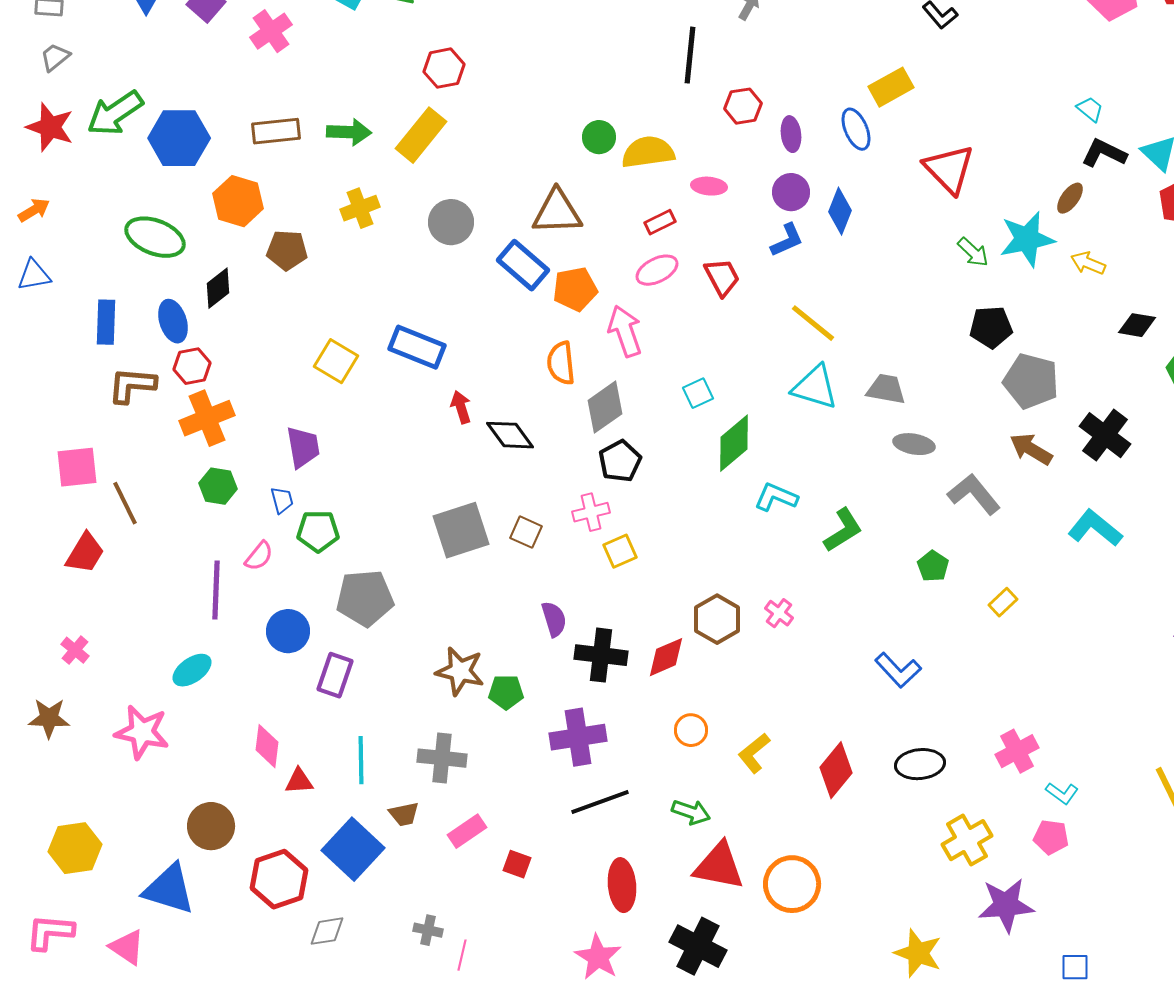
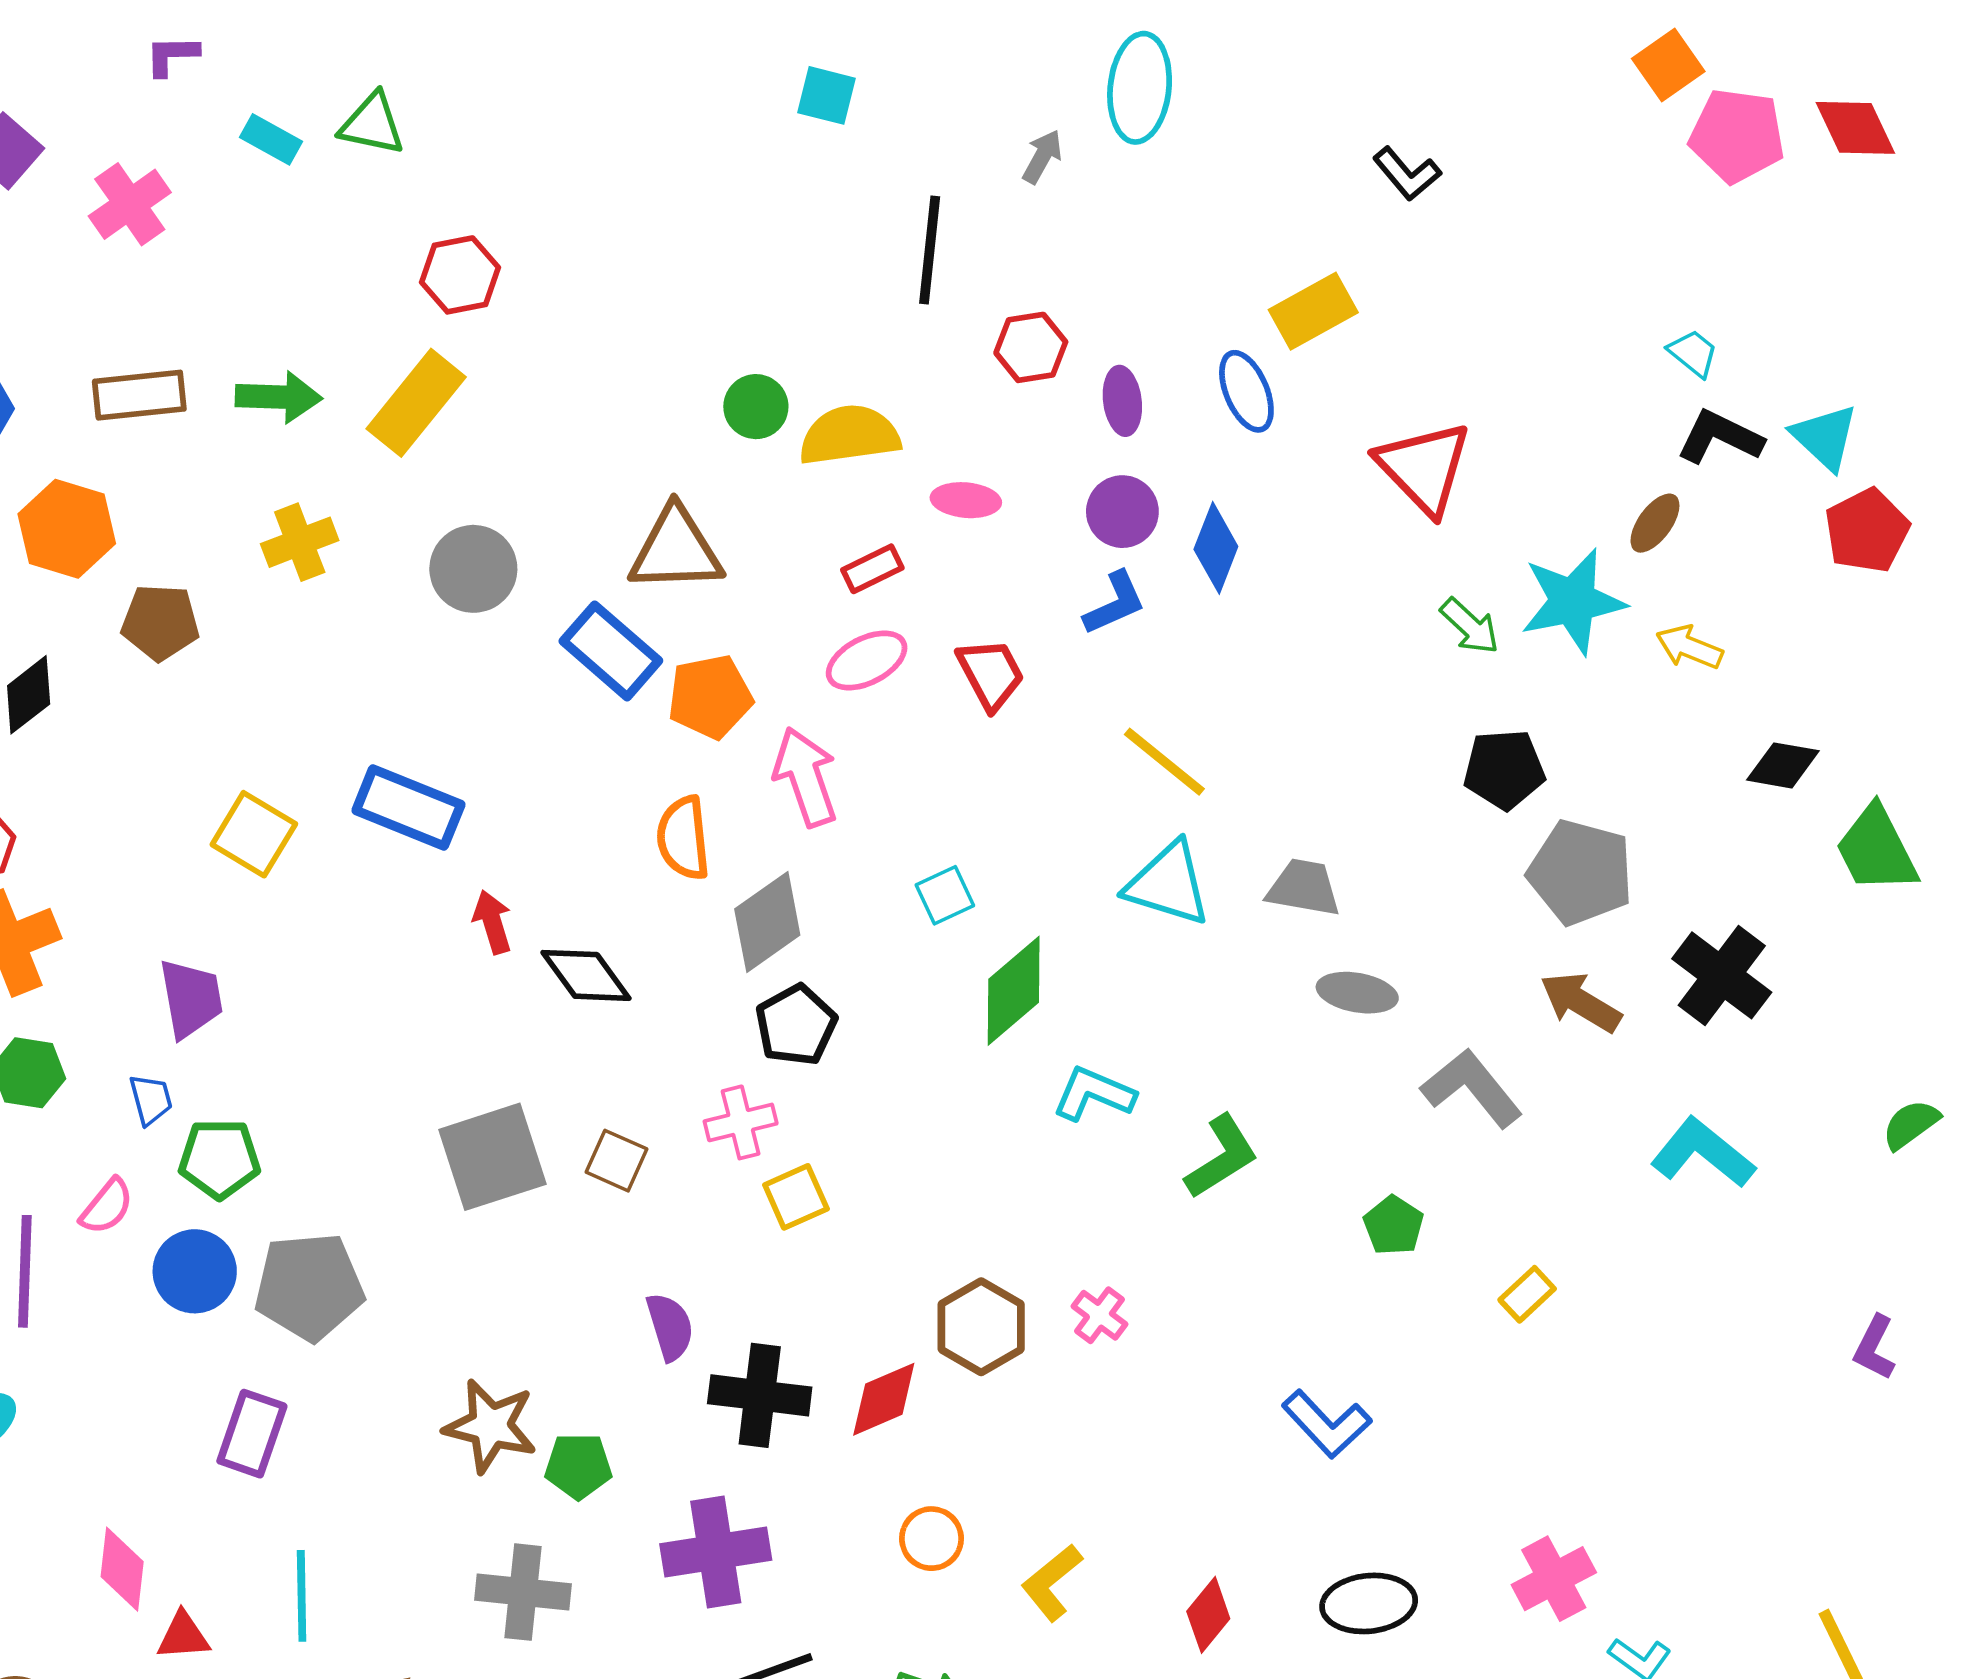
blue circle: (288, 631) -> (195, 1271), moved
gray cross: (442, 758) -> (523, 1592), moved
red diamond: (836, 770) -> (1208, 1615), size x0.7

